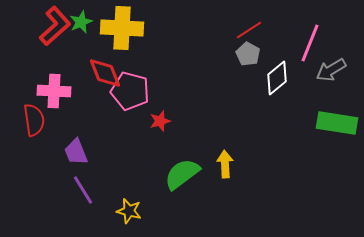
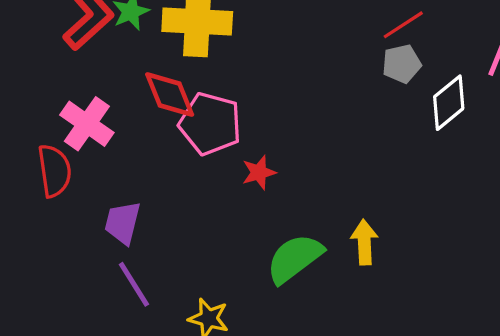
gray pentagon: (248, 54) -> (402, 64), turned 30
pink cross: (54, 91) -> (87, 124), turned 32
purple trapezoid: (76, 152) -> (123, 223), turned 36

